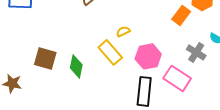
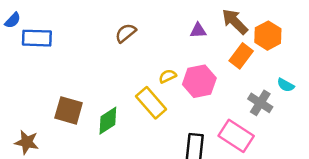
pink hexagon: (148, 56) -> (199, 81), moved
green diamond: (76, 66) -> (108, 121), turned 45

